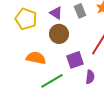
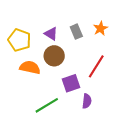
orange semicircle: (36, 58) -> (30, 67), moved

